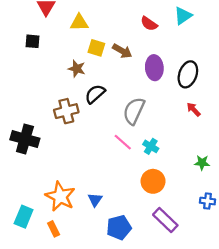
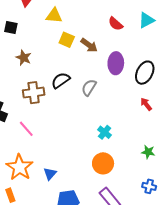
brown star: (77, 69) -> (24, 58), moved
gray semicircle: (134, 111) -> (89, 88), moved, size x0.7
pink line: (123, 142) -> (26, 129), moved

